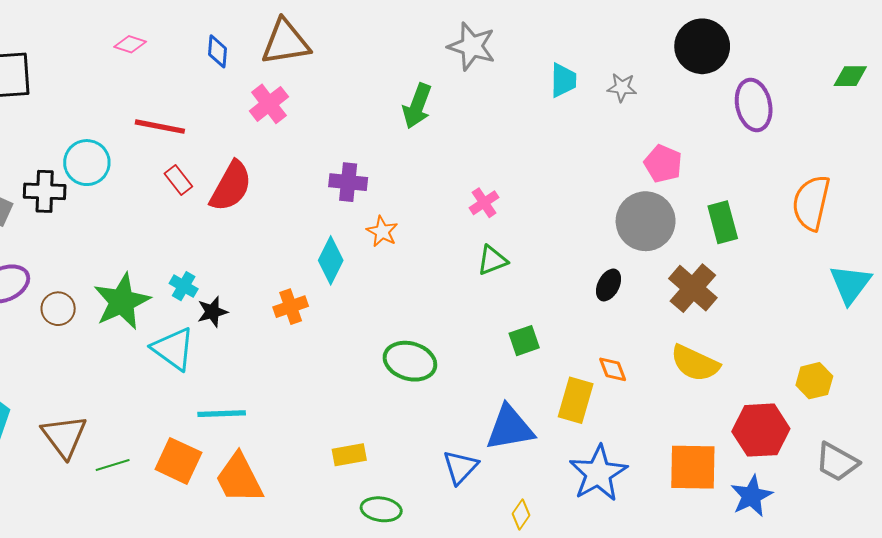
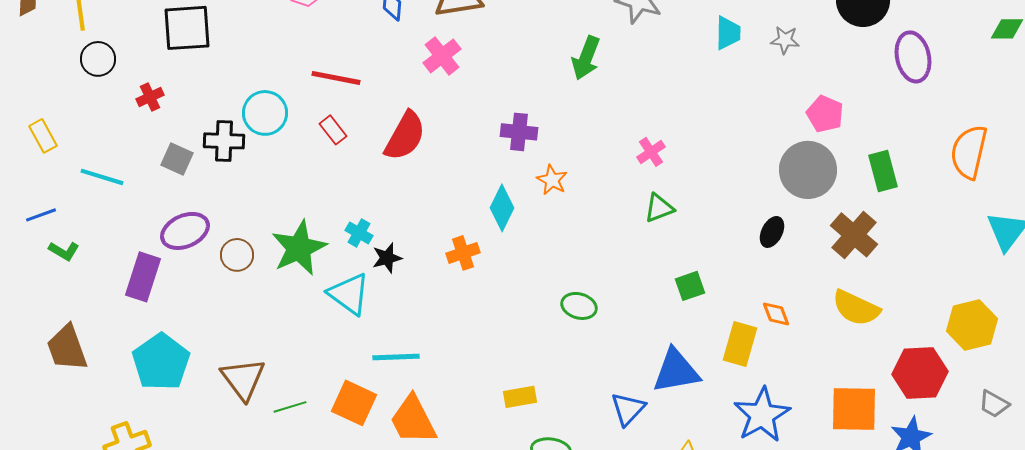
red rectangle: (178, 180) -> (333, 130), moved
green ellipse: (410, 361) -> (579, 306), size x0.7
yellow hexagon: (814, 381) -> (972, 325), size x1.4
gray trapezoid: (837, 462) -> (994, 404), size x0.7

